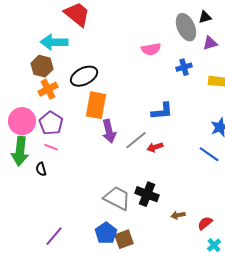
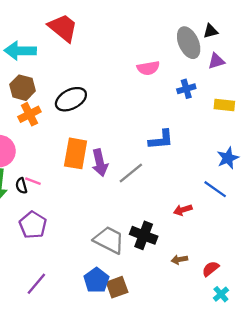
cyan arrow: (54, 42) -> (20, 51), moved
orange rectangle: (96, 105) -> (76, 153), moved
purple pentagon: (51, 123) -> (33, 225), moved
red arrow: (155, 147) -> (183, 210), moved
black semicircle: (41, 169) -> (21, 186), moved

